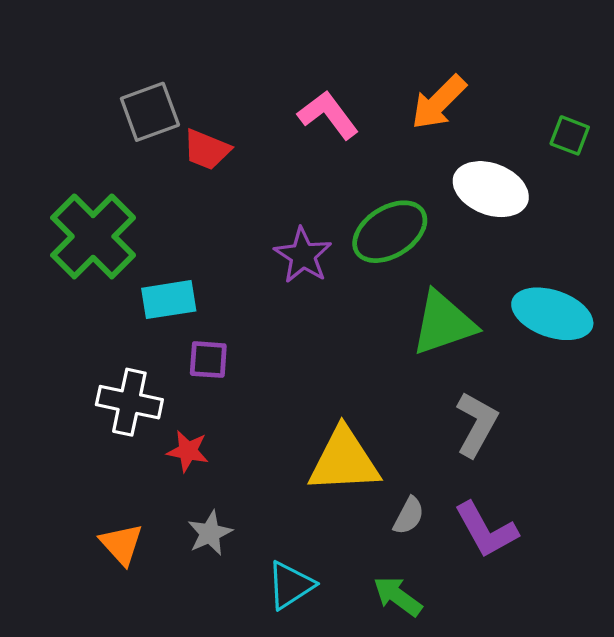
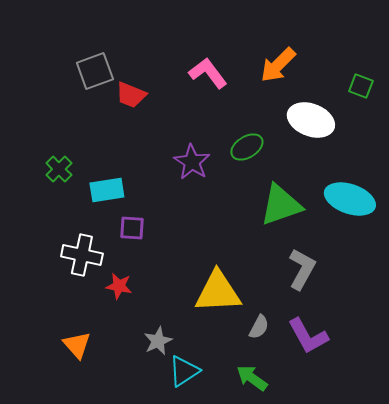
green ellipse: (390, 232) -> (247, 147), size x0.7
green cross: (93, 236) -> (59, 169), moved, size x0.5
gray star: (210, 533) -> (158, 341), moved

